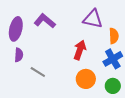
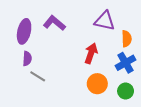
gray line: (38, 72) -> (38, 76), moved

